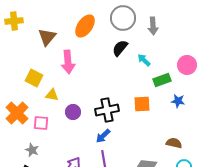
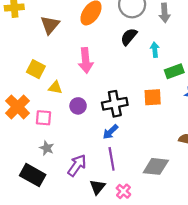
cyan arrow: (144, 60) -> (155, 50), turned 40
pink arrow: (68, 62) -> (86, 60), moved
gray star: (32, 150) -> (47, 148), moved

